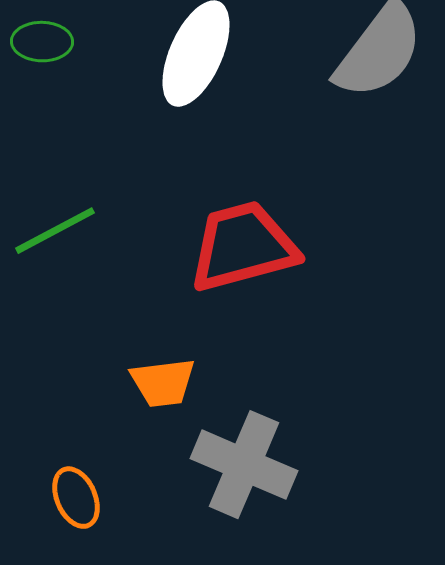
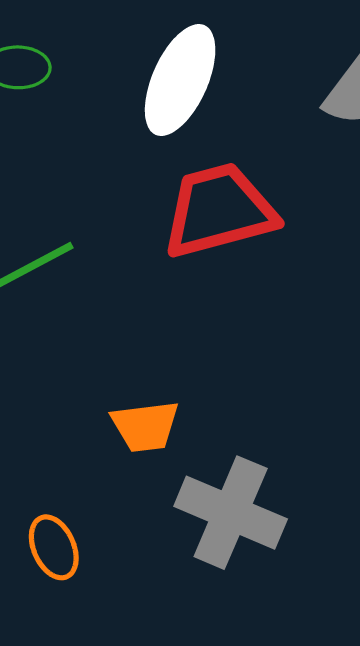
red trapezoid: (243, 247) -> (219, 211), moved

